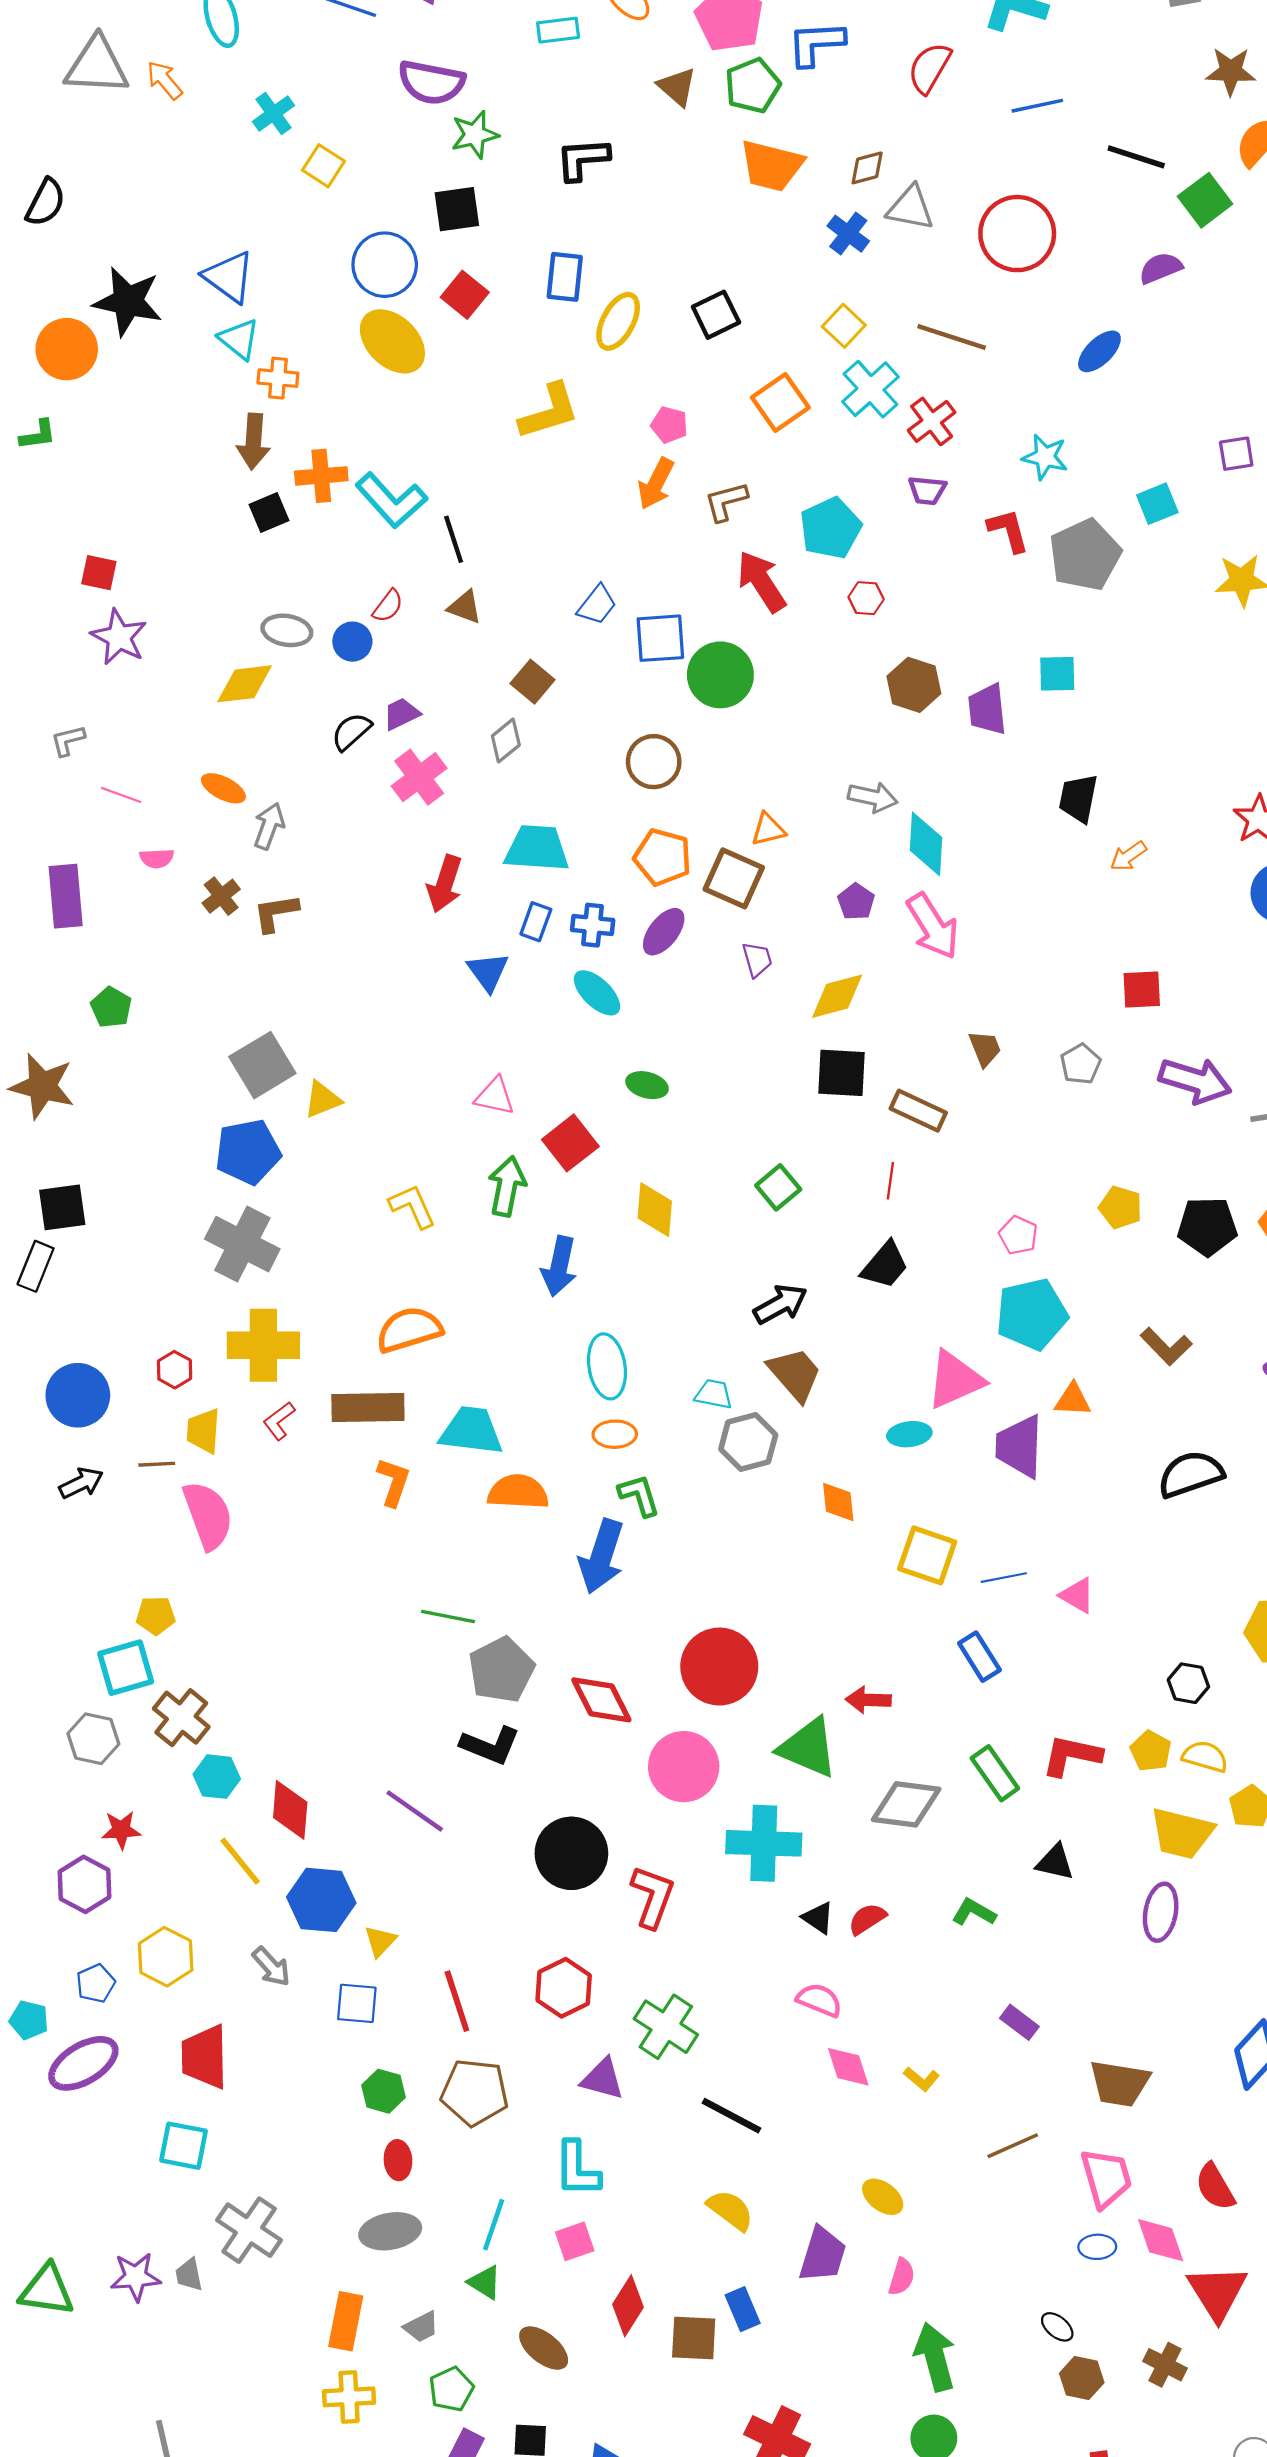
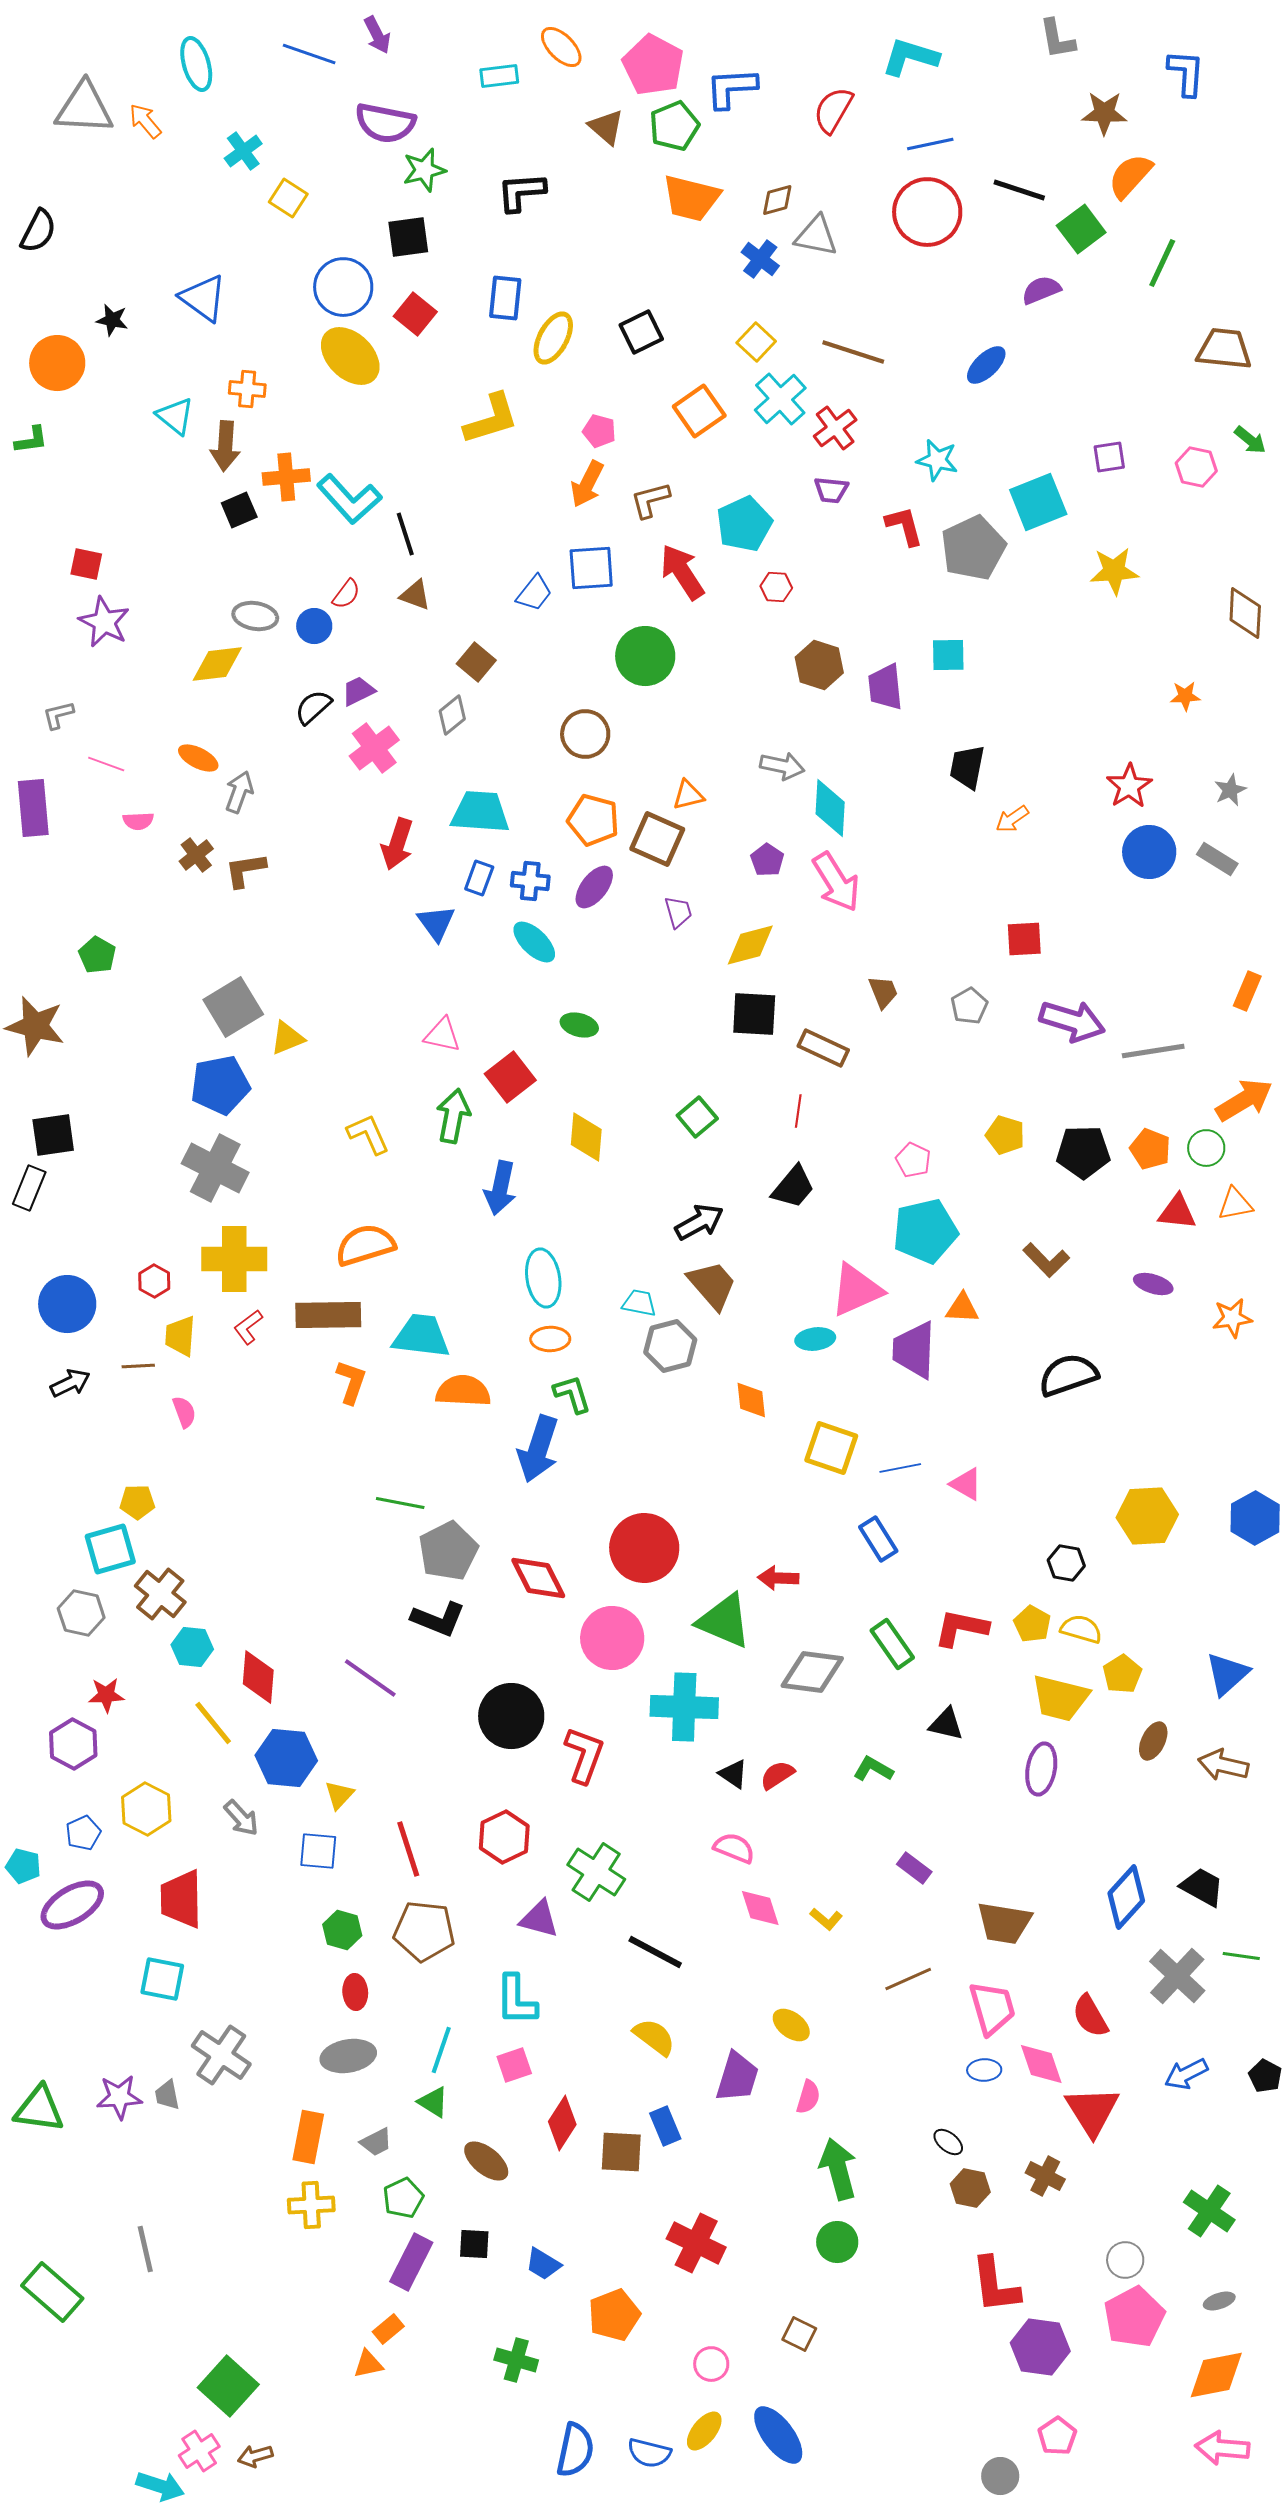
red circle: (1017, 234) -> (927, 212), moved
black star: (128, 301) -> (112, 320), size x0.5
cyan triangle: (239, 339) -> (175, 416), moved
cyan square: (1157, 504) -> (1038, 502), size x1.5
blue square: (660, 638) -> (591, 568), moved
purple rectangle: (66, 896) -> (33, 808), moved
pink semicircle: (208, 1515) -> (184, 1412), size x0.5

